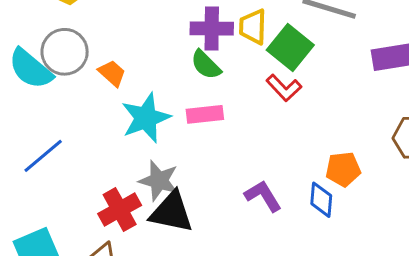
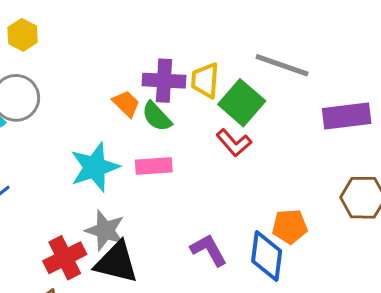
orange trapezoid: (112, 73) -> (126, 104), moved
blue diamond: (321, 200) -> (267, 256), size x1.4

